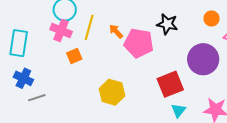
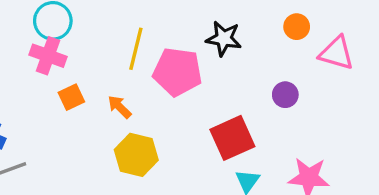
yellow line: (89, 27) -> (136, 49), moved
orange arrow: (116, 31) -> (119, 107), moved
purple circle: (203, 59) -> (285, 95), size x0.5

